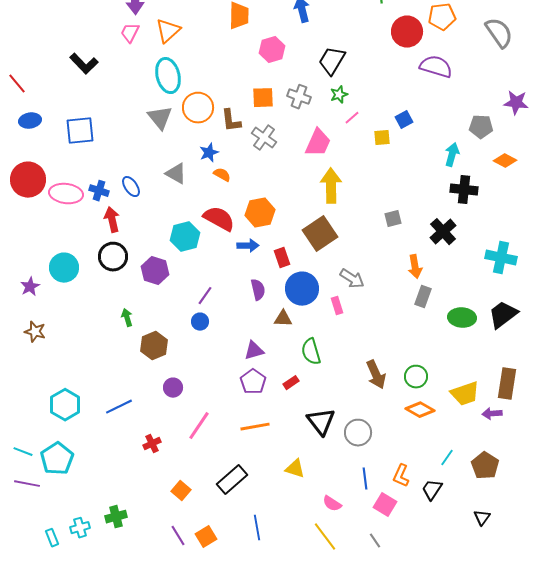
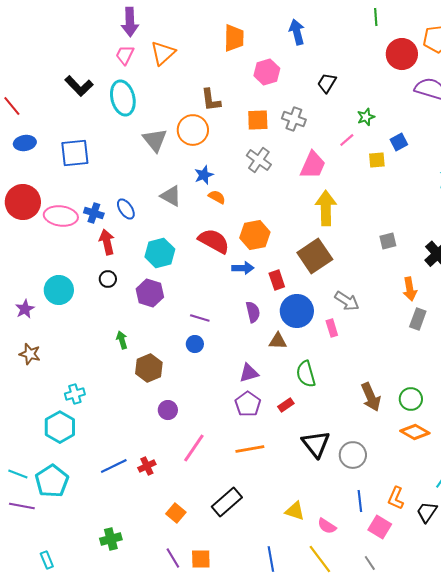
black trapezoid: (332, 61) -> (327, 83), size x0.7
cyan ellipse: (168, 76) -> (123, 98), moved
green star: (339, 95) -> (366, 117), moved
brown L-shape: (231, 121) -> (211, 100), moved
cyan hexagon: (185, 237) -> (160, 253), moved
black circle: (113, 257) -> (108, 279), size x0.6
purple line: (205, 296) -> (200, 318), turned 72
blue line: (119, 407) -> (114, 466), moved
yellow triangle: (295, 469) -> (295, 511), moved
cyan cross: (80, 528) -> (75, 394), moved
blue line: (257, 528) -> (271, 559), moved
orange square: (206, 537) -> (201, 559), turned 30

